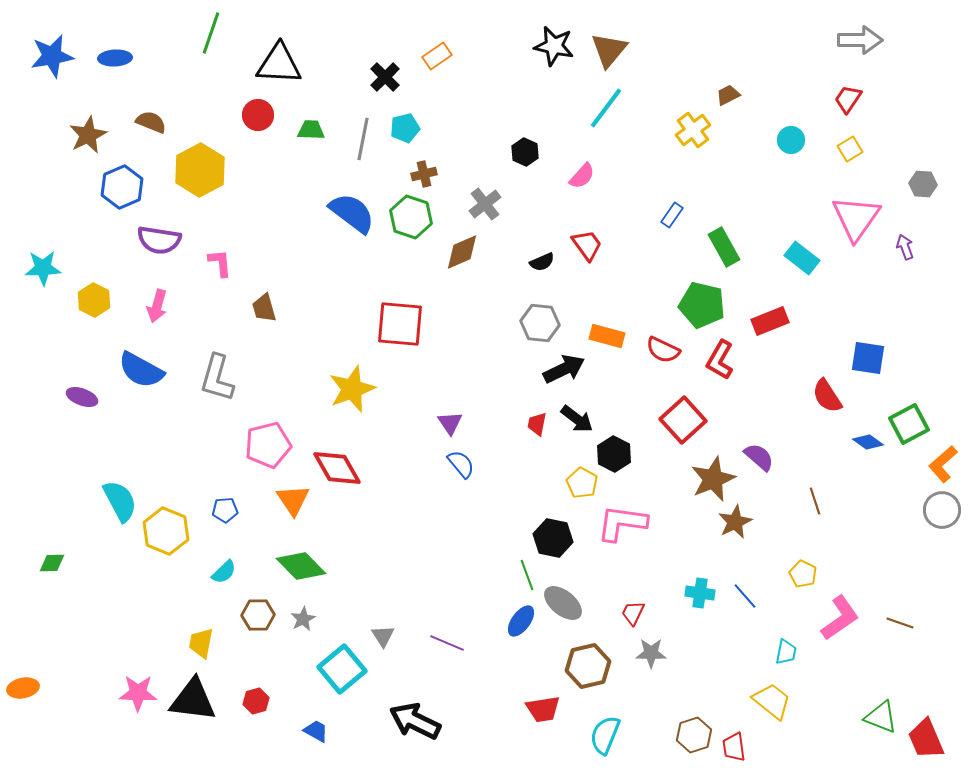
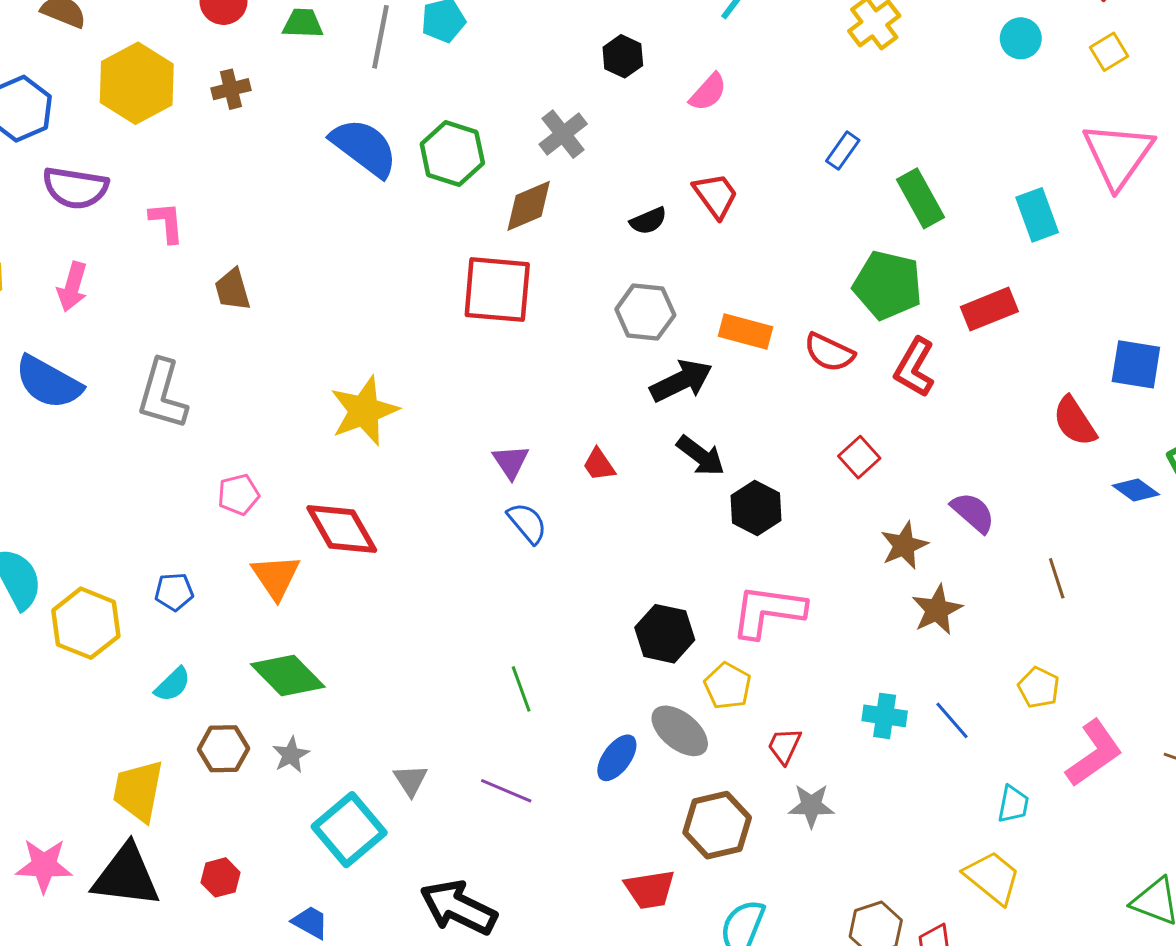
brown cross: (424, 174) -> (231, 89), moved
cyan rectangle: (802, 258) -> (1037, 215), turned 32
red square: (400, 324) -> (497, 290), moved
red square: (683, 420) -> (859, 457), size x0.6
red trapezoid: (537, 424) -> (599, 465), moved, turned -45
pink pentagon: (268, 445) -> (238, 495), size x0.6
brown star: (713, 479) -> (904, 545), size x0.7
yellow pentagon: (582, 483) -> (728, 686), moved
green line: (527, 575) -> (521, 689), moved
yellow trapezoid: (201, 643) -> (138, 791), size x1.4

